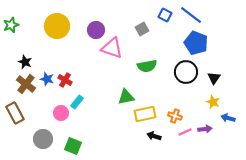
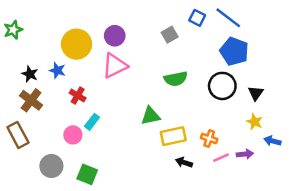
yellow circle: (57, 26) -> (76, 44), moved
pink triangle: (112, 48) -> (115, 66), moved, turned -45
blue star: (47, 79) -> (57, 70), moved

